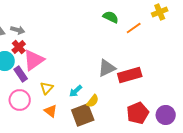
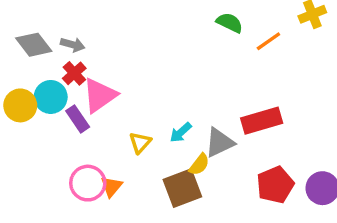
gray triangle: (107, 68) -> (219, 143), moved
yellow triangle: (47, 88) -> (140, 143), moved
cyan arrow: (76, 91) -> (181, 132), moved
pink circle: (20, 100) -> (88, 183), moved
orange triangle: (51, 111) -> (111, 186), moved, turned 32

